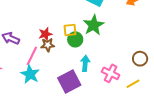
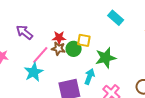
green star: (94, 25) -> (106, 58), moved
green circle: (75, 39) -> (74, 49), moved

